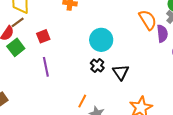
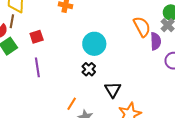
brown line: (18, 22) -> (12, 21), turned -48
black triangle: (121, 72) -> (113, 90), moved

